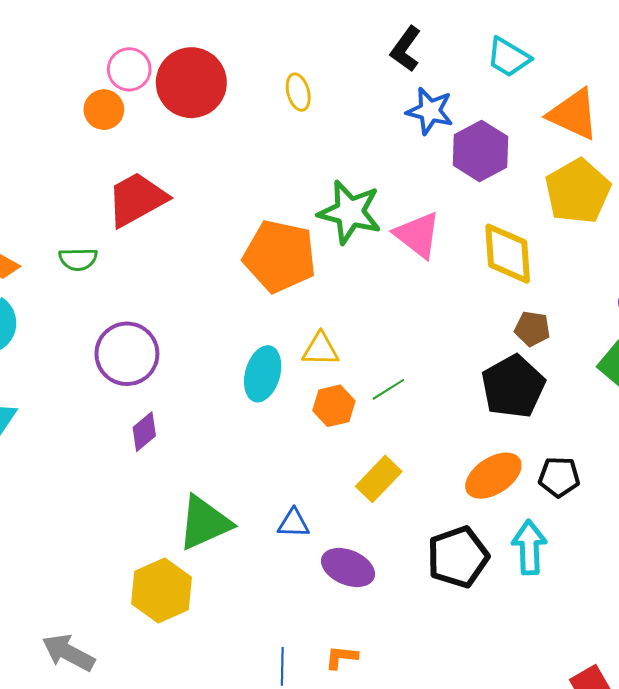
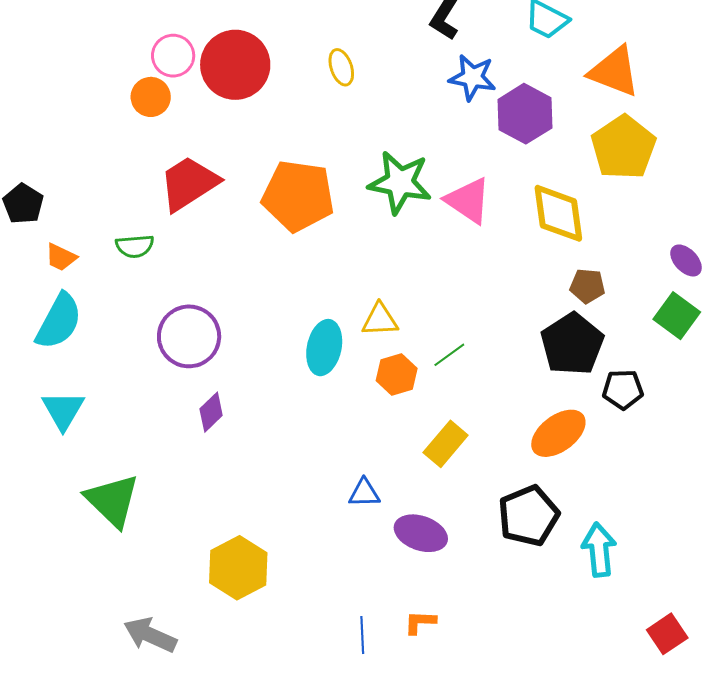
orange pentagon: (280, 256) -> (298, 196), moved
black pentagon: (559, 477) -> (623, 389), moved
green triangle: (204, 523) -> (112, 501), moved, turned -48
cyan arrow: (529, 547) -> (599, 550), moved

